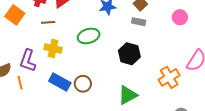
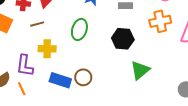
green ellipse: (89, 36) -> (79, 29), turned -45
orange cross: (169, 77) -> (160, 21), moved, turned 30
green triangle: (128, 95) -> (140, 70), moved

